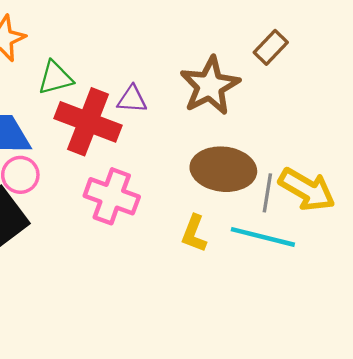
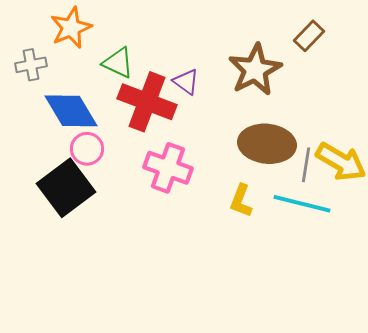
green triangle: (55, 78) -> (118, 63), turned 40
purple triangle: (132, 99) -> (186, 82), turned 32

